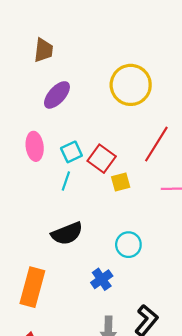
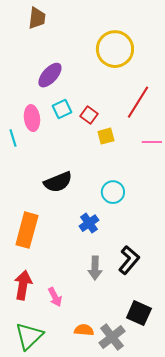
purple ellipse: (57, 95) -> (50, 75), moved
pink ellipse: (35, 146) -> (32, 118), moved
red square: (102, 159) -> (89, 115), size x0.7
cyan line: (66, 181) -> (13, 138), moved, turned -36

